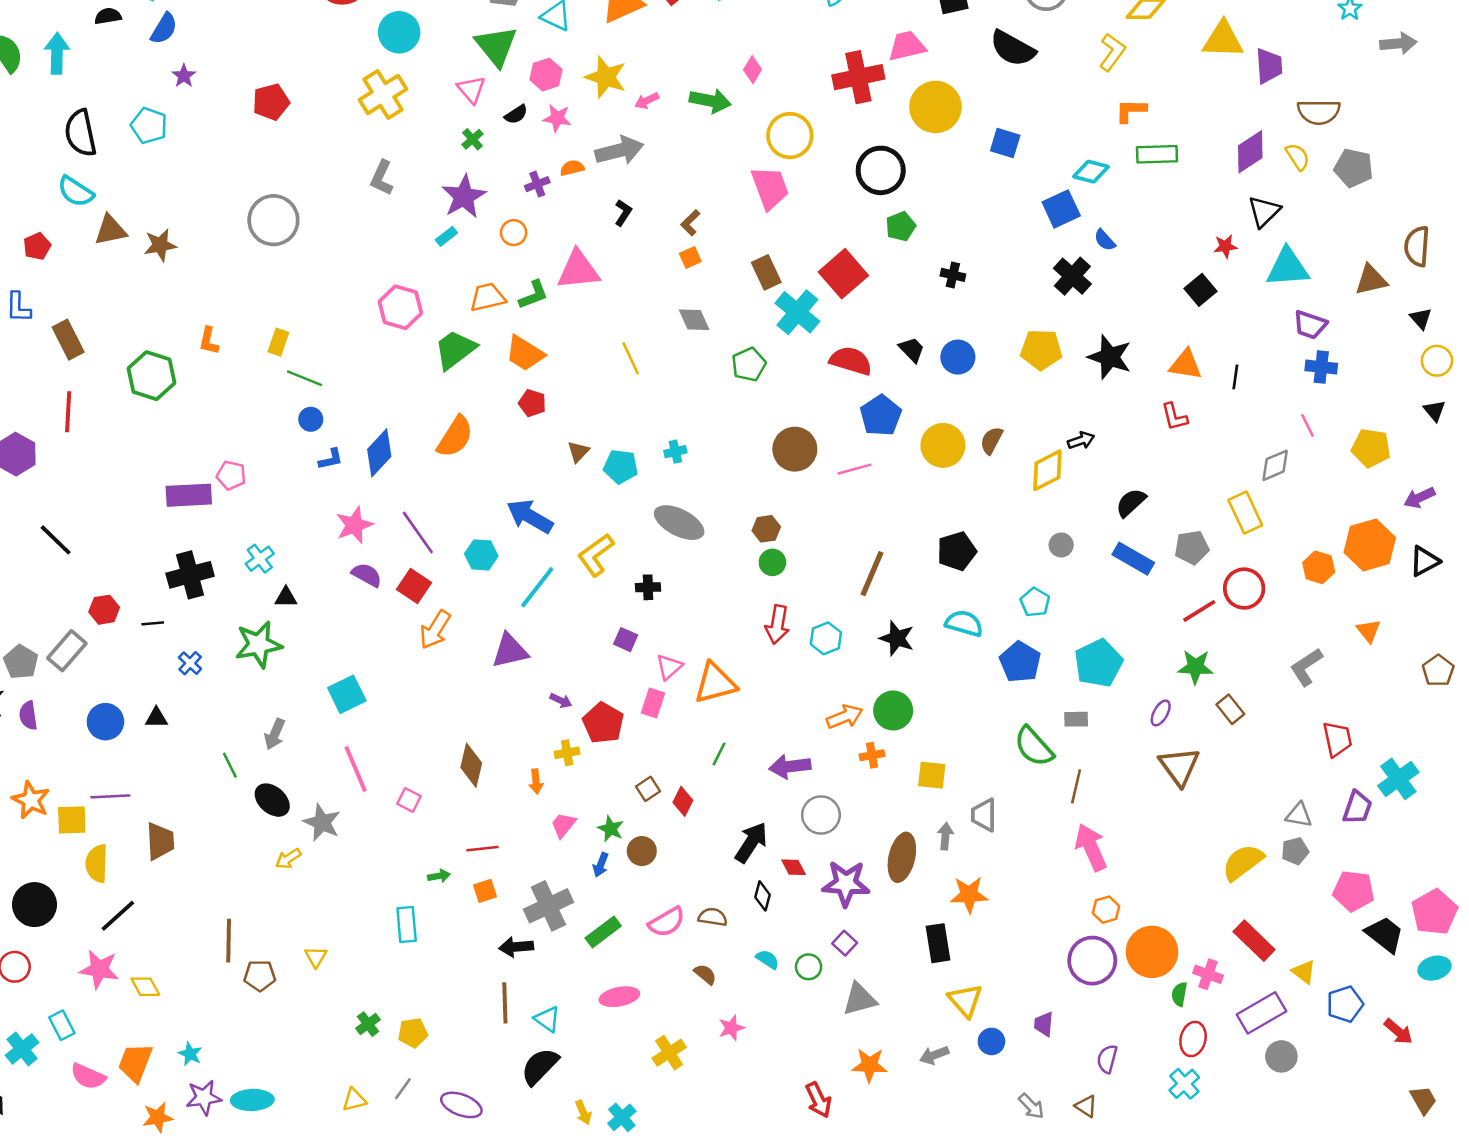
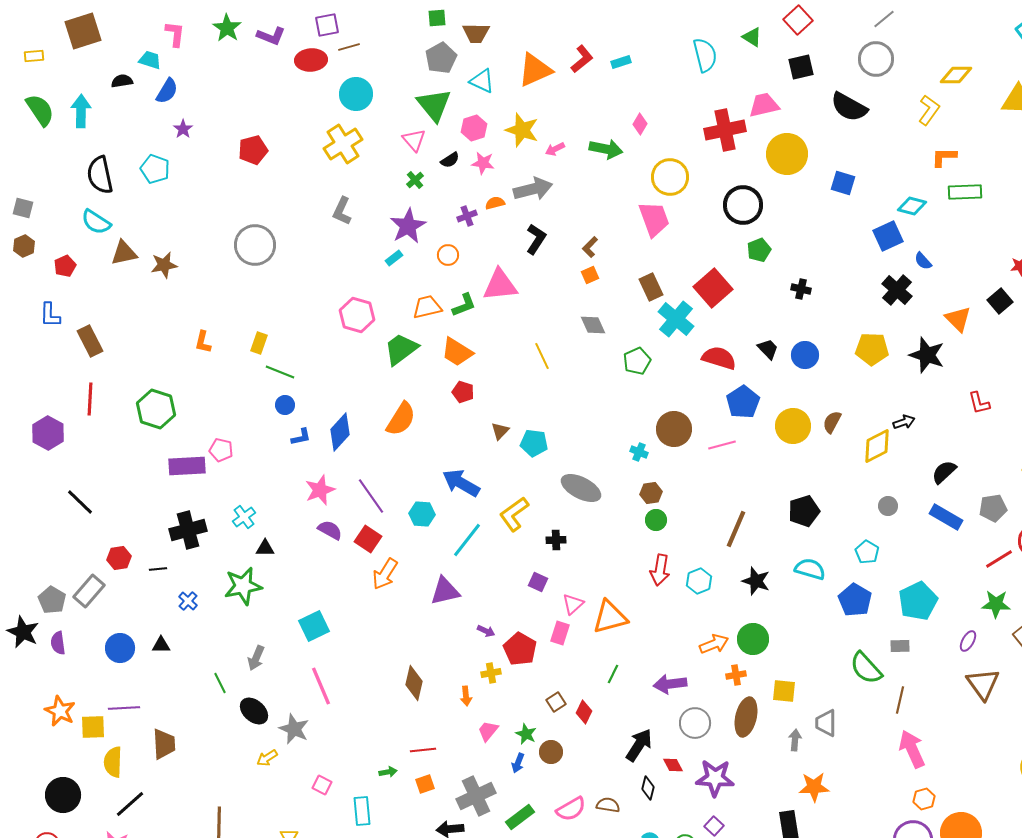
black L-shape: (623, 213) -> (536, 239), size x1.4
orange triangle: (1186, 365) -> (958, 319), moved, turned 36
green hexagon: (151, 376) -> (156, 409), moved
cyan cross: (675, 452) -> (639, 452), moved, turned 36
pink square: (409, 800) -> (322, 785), moved
brown ellipse: (902, 857) -> (746, 717), moved

